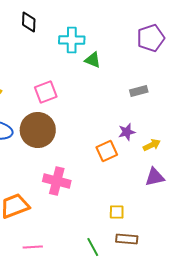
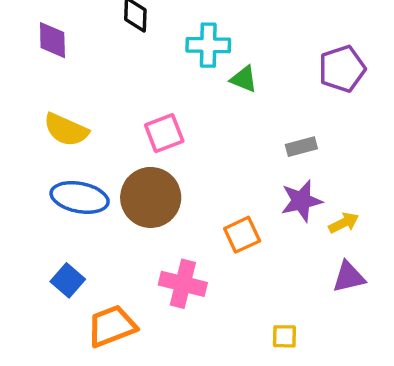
purple pentagon: (151, 38) -> (342, 69), moved
gray rectangle: (139, 91) -> (301, 147), moved
purple star: (127, 132) -> (301, 201), size x1.4
orange square: (107, 151) -> (242, 235), moved

